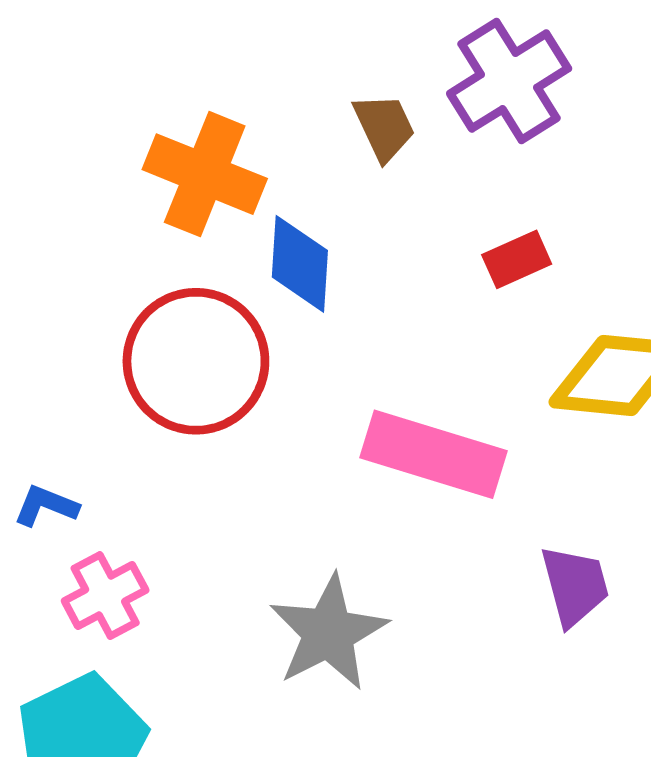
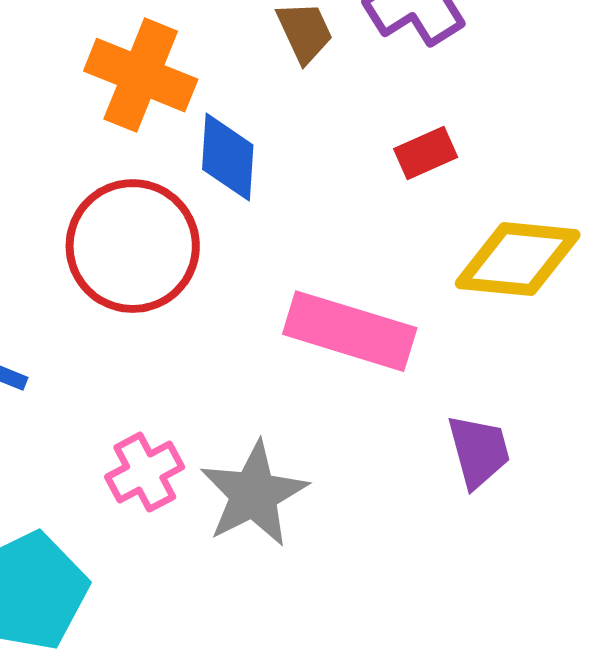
pink cross: (105, 596) -> (145, 472), moved

